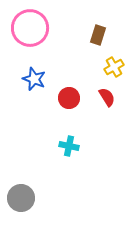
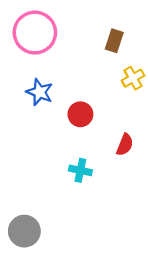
red semicircle: (107, 97) -> (125, 145), moved, turned 54

